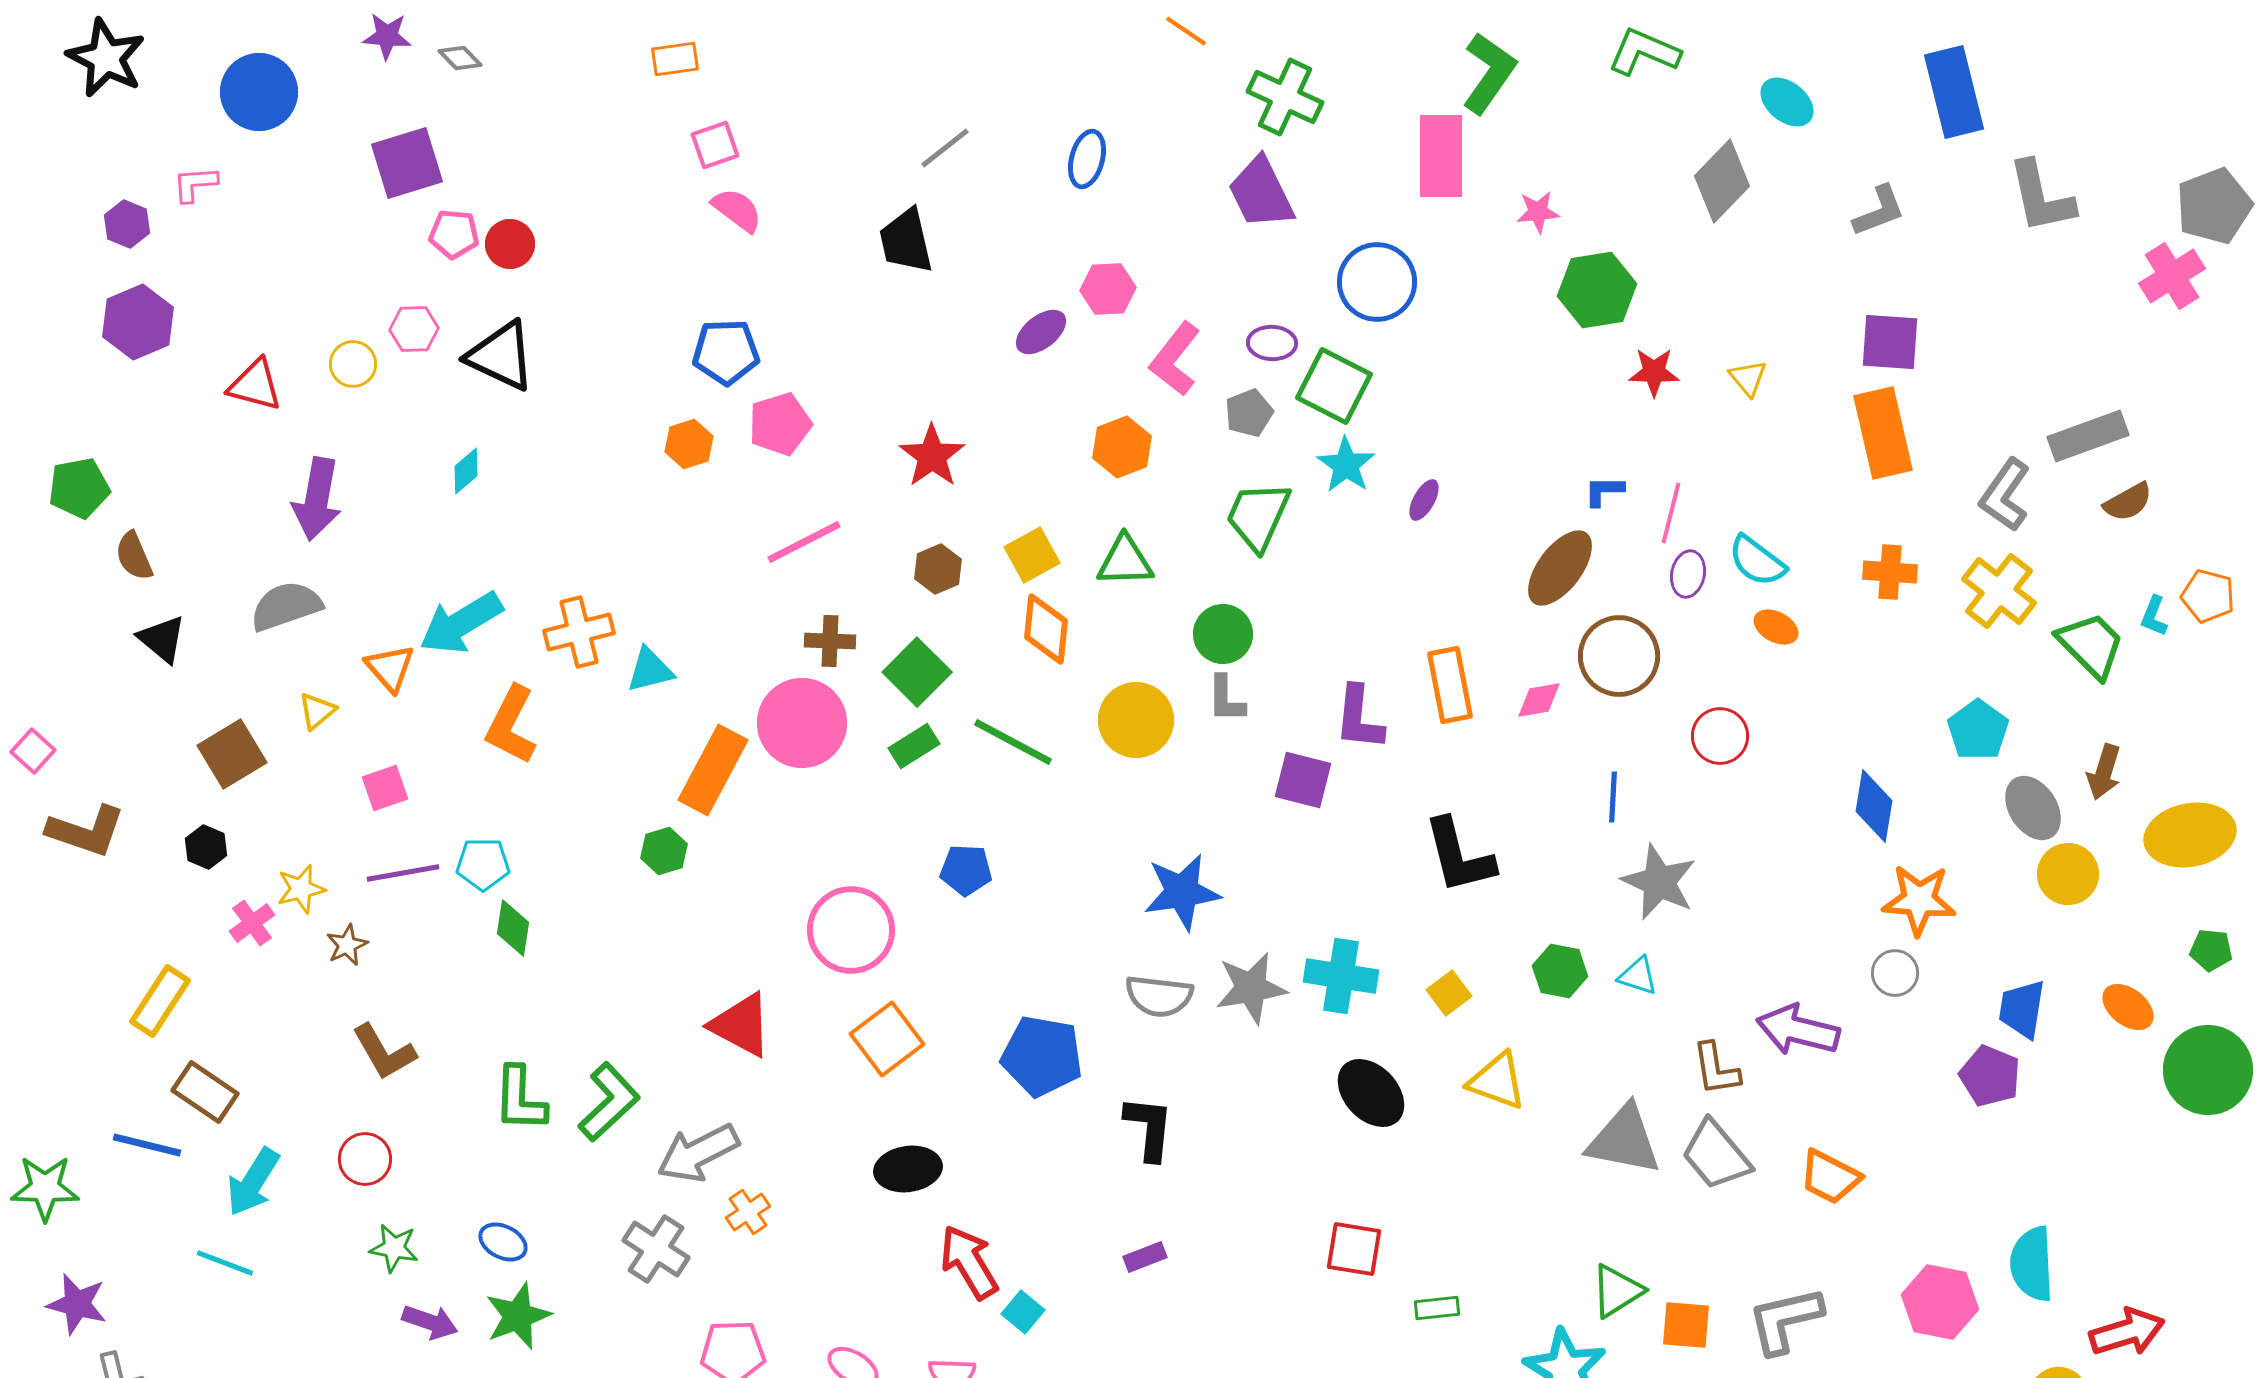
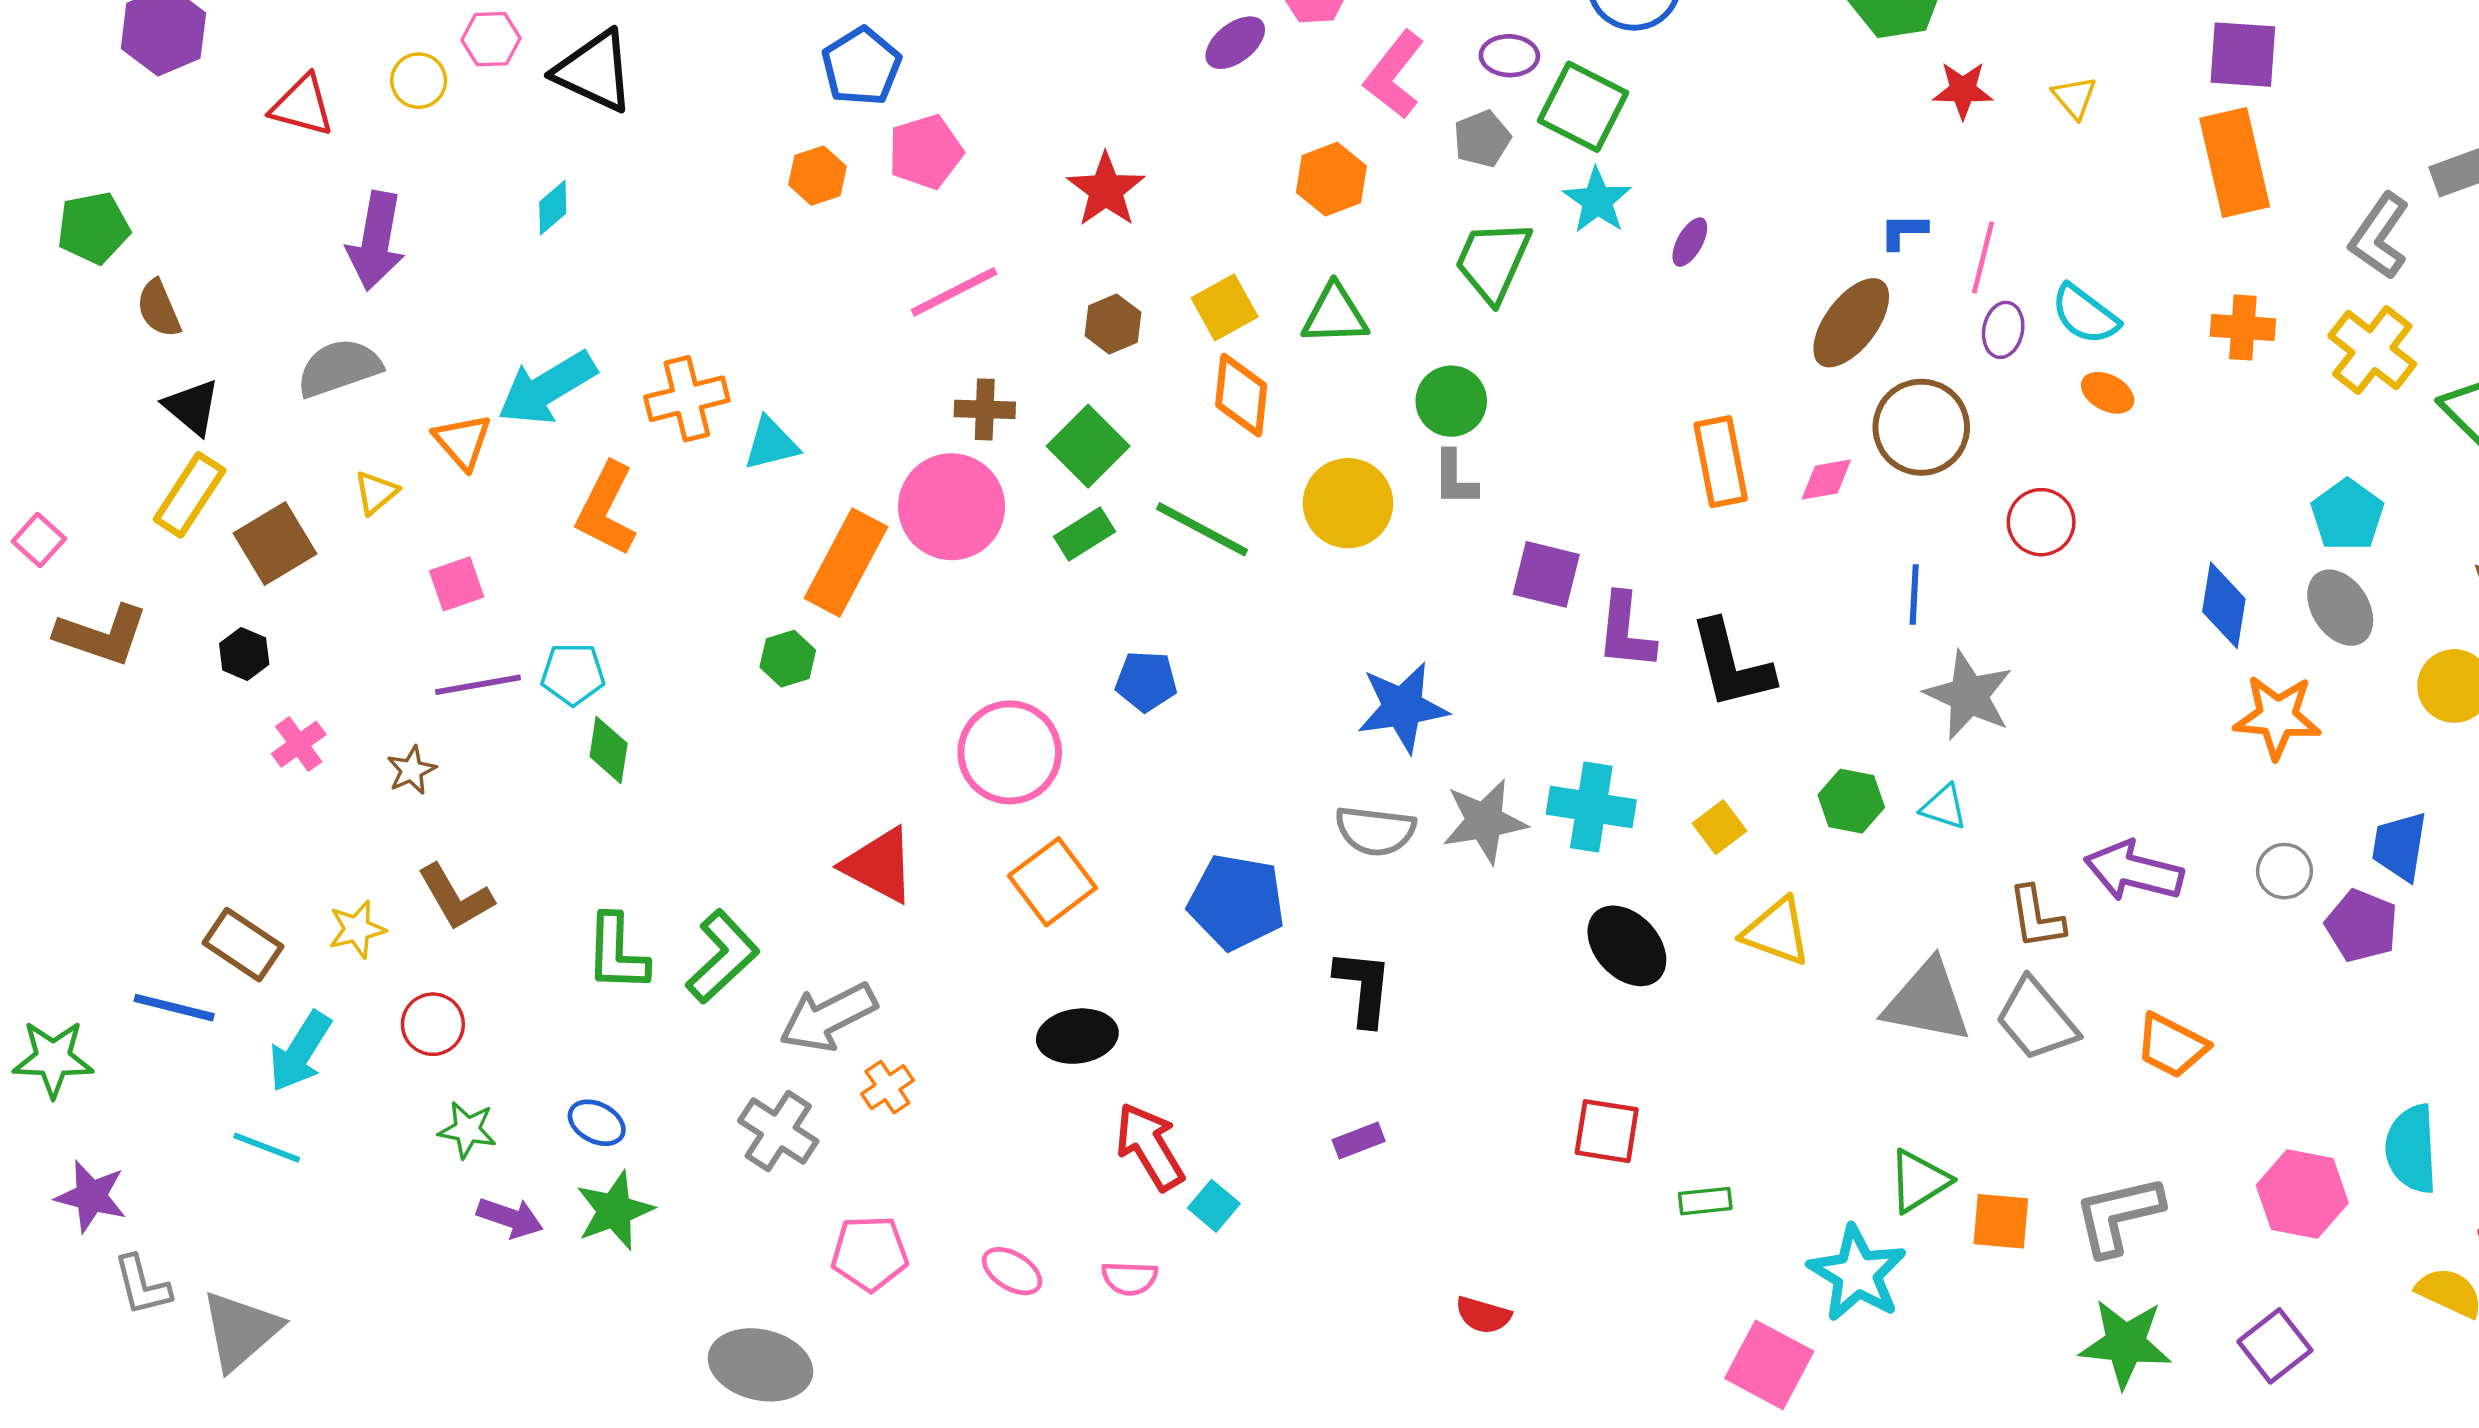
blue pentagon: (726, 352) -> (861, 66), turned -30
purple L-shape: (1359, 718) -> (1626, 631), moved
gray ellipse: (2033, 808) -> (2340, 608), moved
yellow star: (301, 889) -> (357, 929), moved
gray circle: (1895, 973) -> (2284, 871), moved
yellow rectangle: (160, 1001) -> (190, 495), moved

